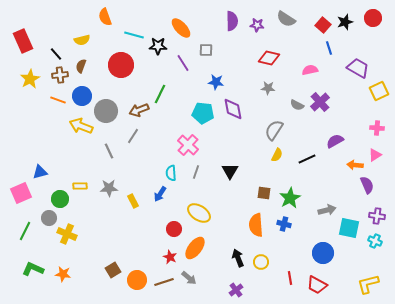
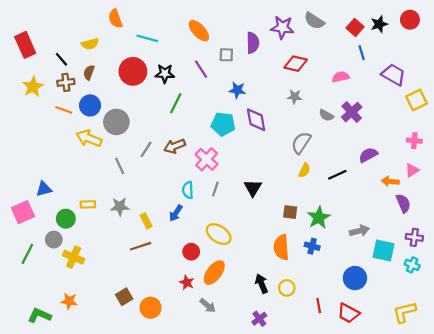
purple semicircle: (232, 21) -> (253, 43), moved
purple star: (257, 25) -> (282, 27), size x1.5
black star: (158, 46) -> (165, 74), moved
brown arrow: (139, 110) -> (175, 146), moved
green L-shape: (33, 269) -> (39, 315), moved
brown line: (164, 282) -> (141, 246), moved

